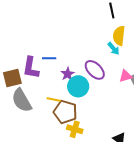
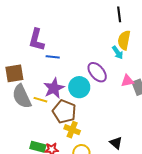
purple L-shape: (31, 68) -> (37, 40), moved
purple star: (68, 74) -> (54, 88), moved, size x1.5
yellow line: (54, 100) -> (40, 100), moved

